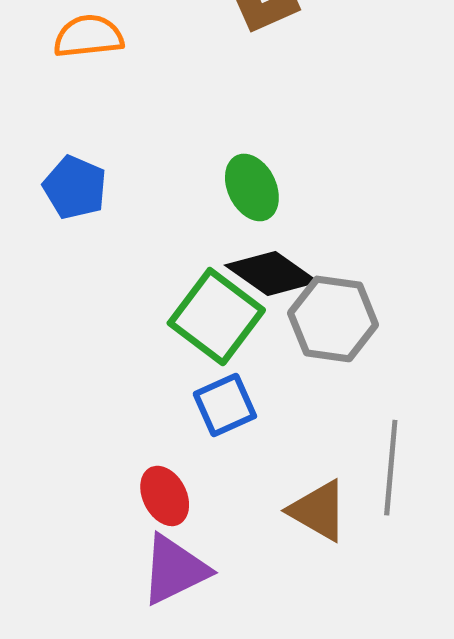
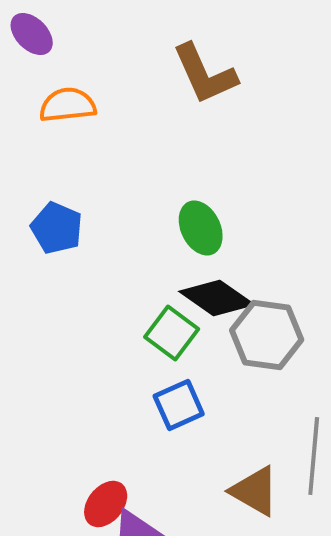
green square: (216, 317) -> (172, 333), size x0.7
red ellipse: (165, 496) -> (106, 504), moved, turned 66

